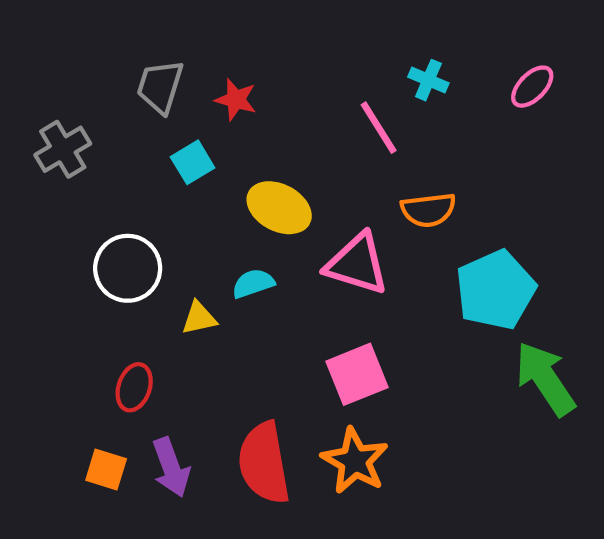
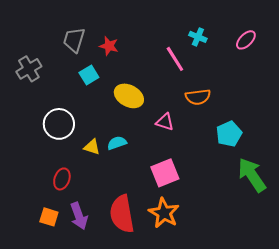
pink triangle: (357, 264) -> (165, 122), size x0.6
cyan semicircle: (253, 283) -> (117, 143), moved
cyan pentagon: (495, 290) -> (229, 134), size x0.7
yellow triangle: (199, 318) -> (92, 147), turned 30

